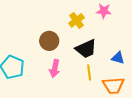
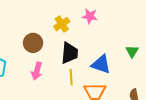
black trapezoid: (86, 49) -> (70, 53), turned -65
blue triangle: (118, 58) -> (101, 64), size x1.5

